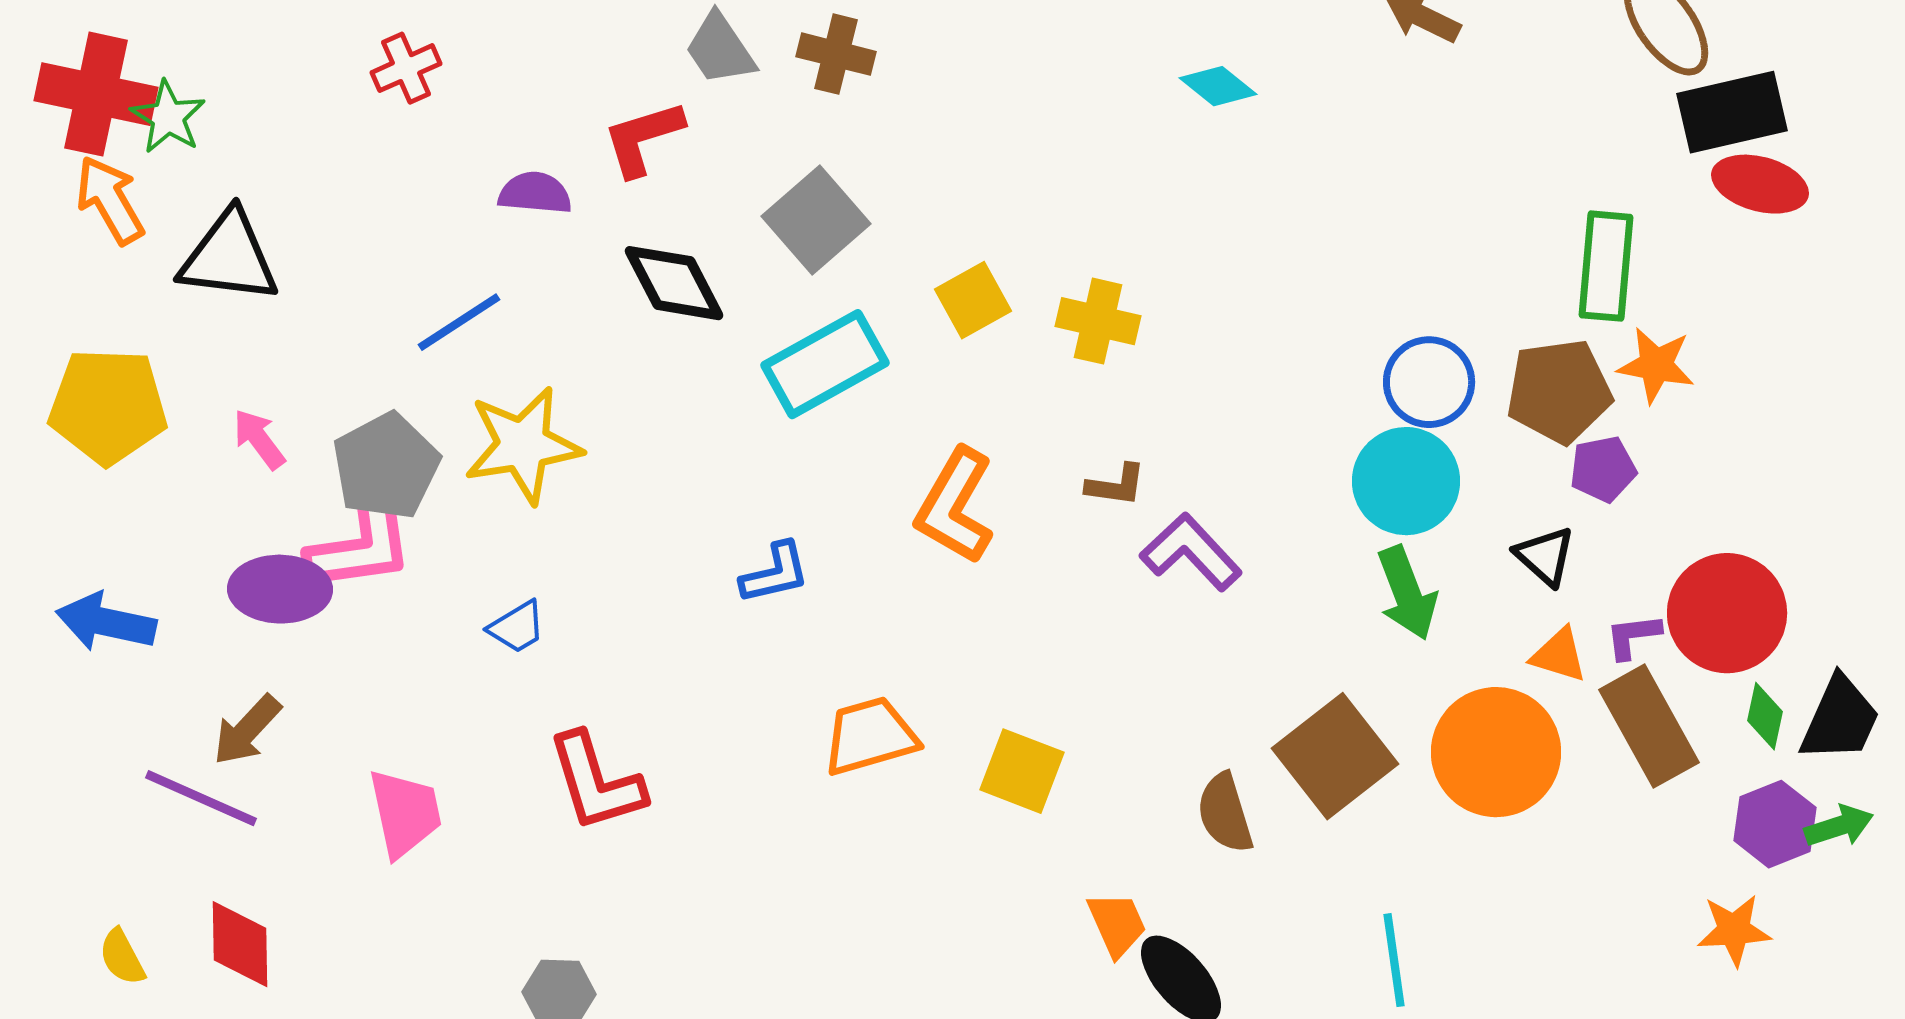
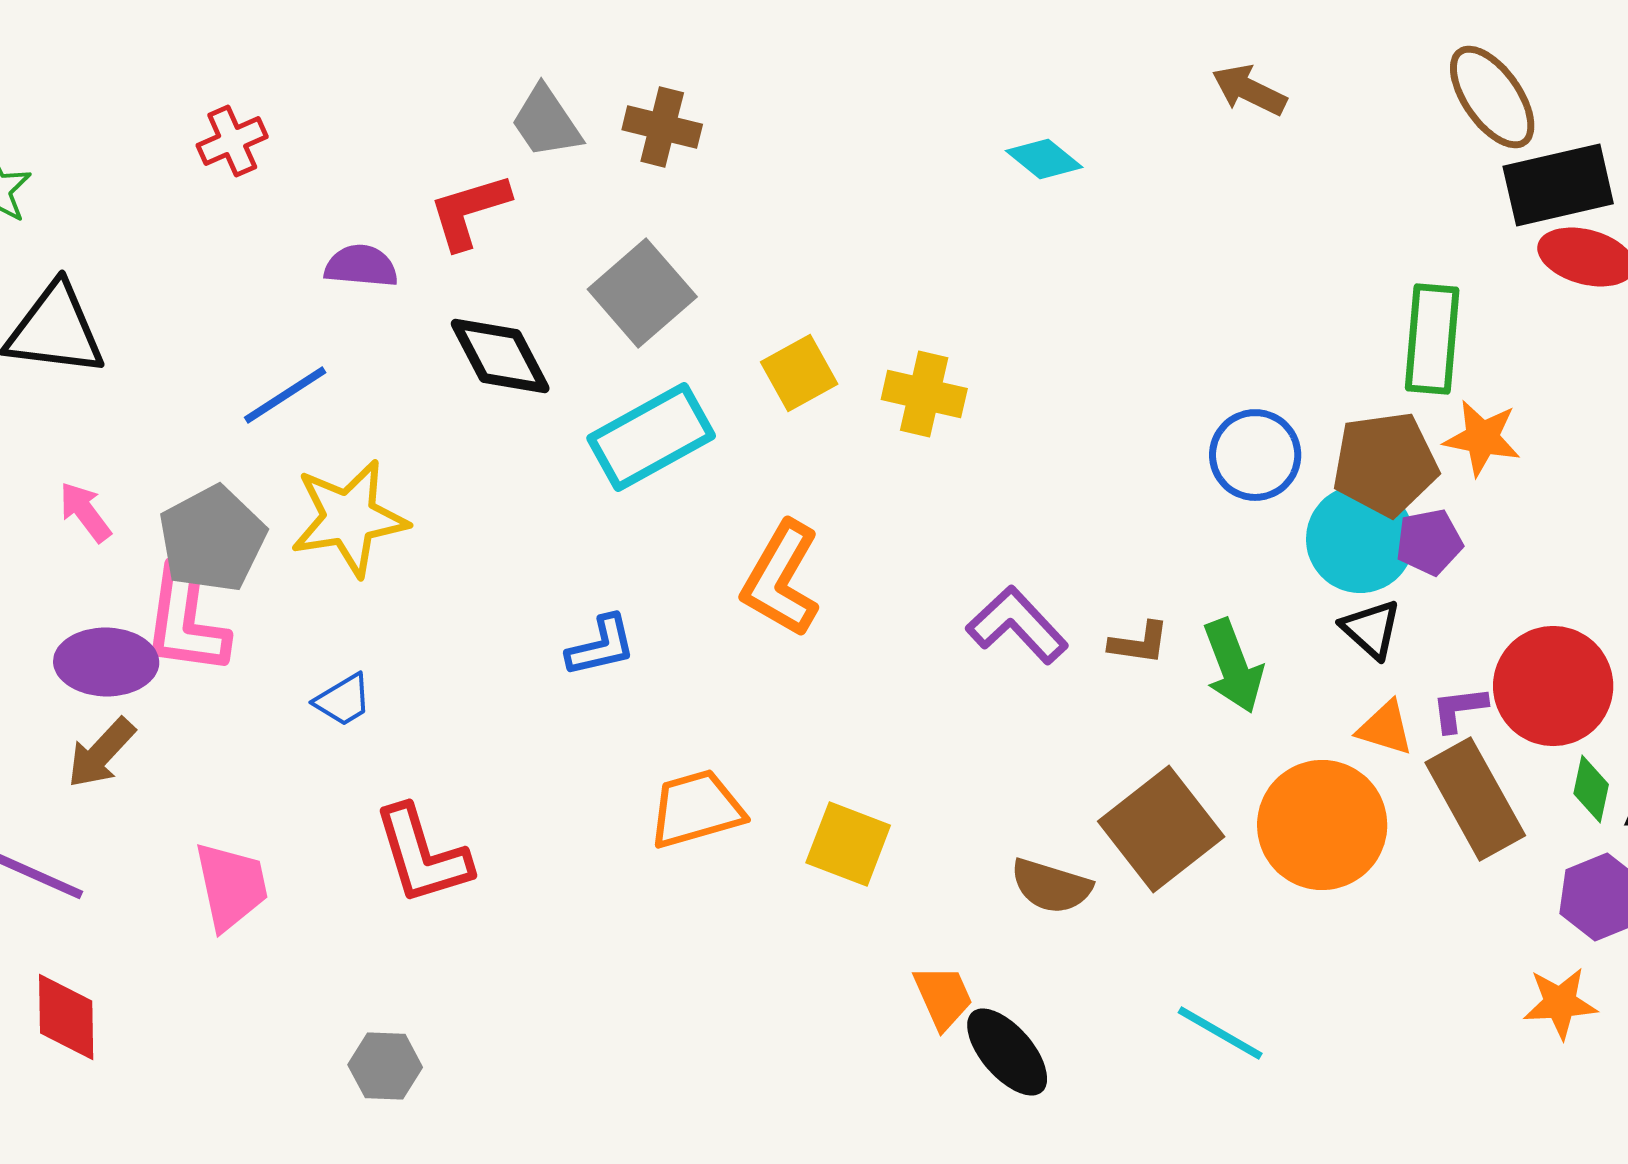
cyan circle: (1406, 481) -> (1360, 539), moved
brown L-shape: (1116, 485) -> (1139, 643), moved
pink L-shape: (360, 547) -> (186, 620), turned 106
brown arrow: (247, 730) -> (101, 753), moved
brown semicircle: (1225, 813) -> (1051, 886), turned -56
cyan line: (1394, 960) -> (1220, 1033), turned -52

